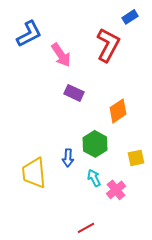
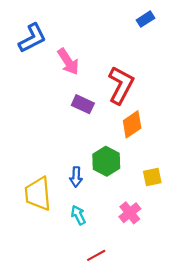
red L-shape: (108, 45) -> (121, 85), moved
cyan arrow: (94, 178) -> (78, 215), moved

